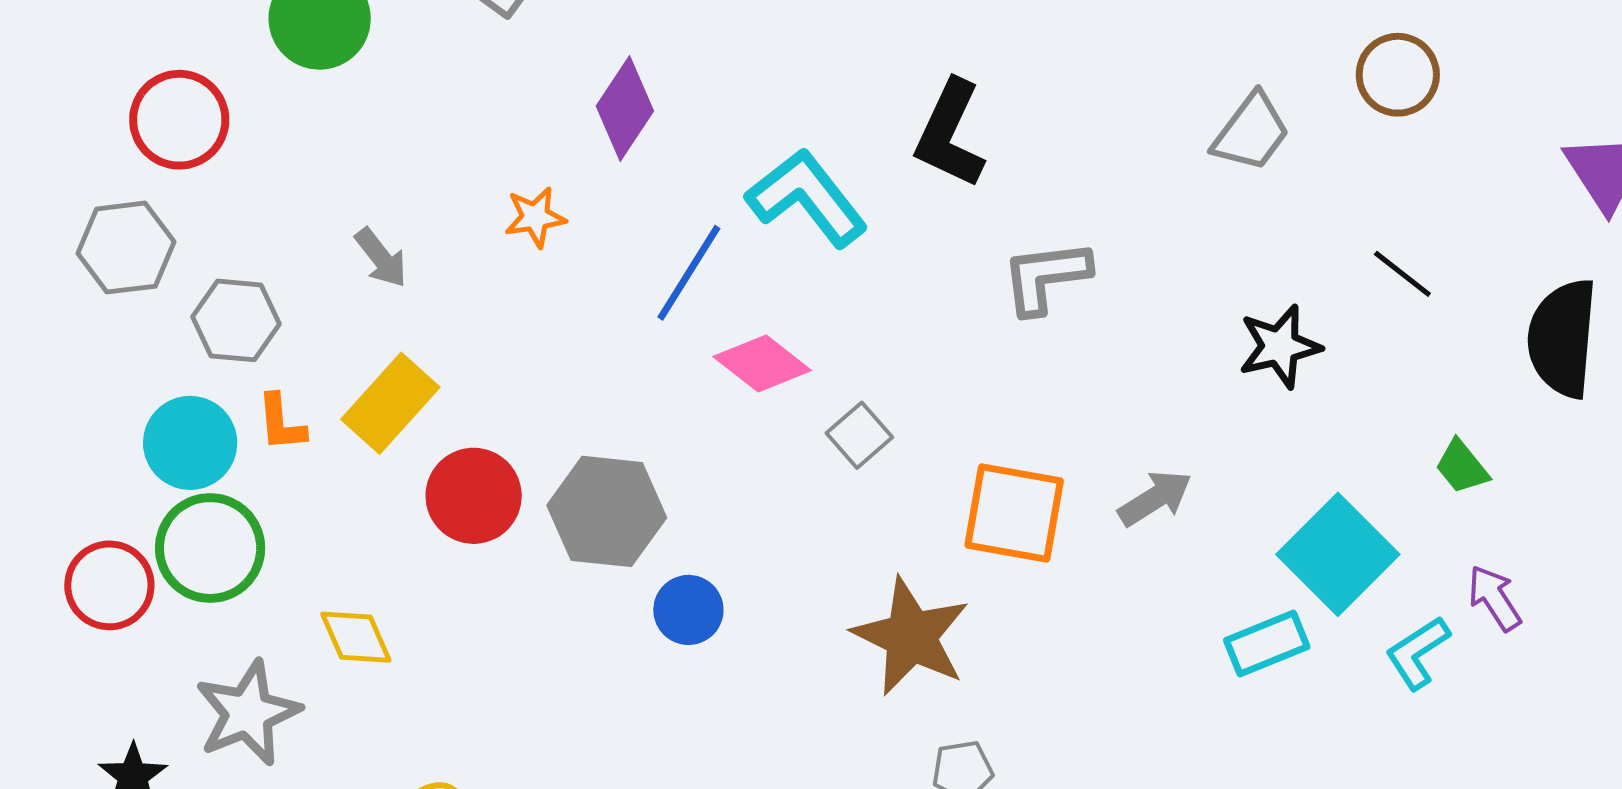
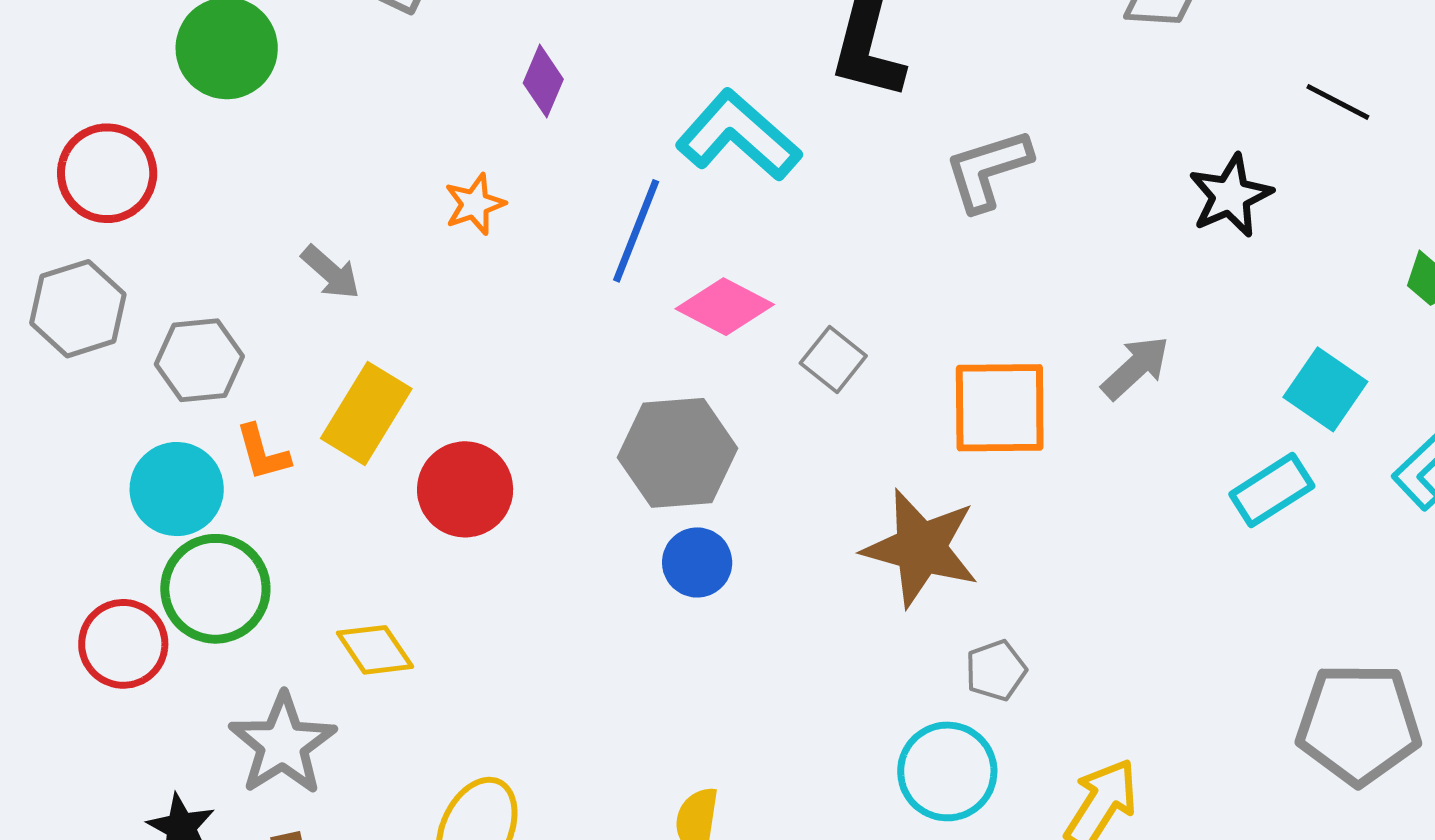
purple diamond: (625, 109) -> (543, 81), size x0.7
gray hexagon: (607, 511) -> (678, 453), moved
cyan square: (1338, 554) -> (1325, 389), size x0.7

